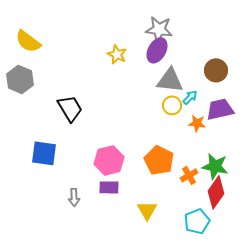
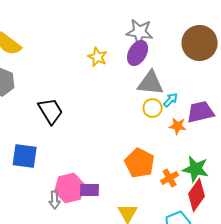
brown circle: (216, 70) -> (200, 43), moved, size x1.5
pink hexagon: (109, 160) -> (70, 188), moved

